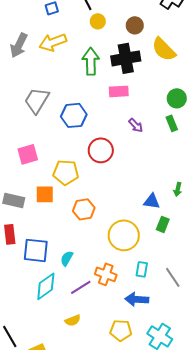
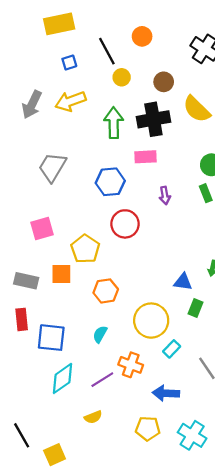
blue hexagon: (74, 115) -> (110, 182), moved
purple arrow: (136, 125) -> (165, 195), turned 35
yellow pentagon: (66, 172) -> (85, 249), turned 30
cyan semicircle: (67, 258) -> (100, 334), moved
cyan rectangle: (142, 269) -> (172, 349), moved, turned 35

